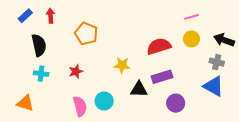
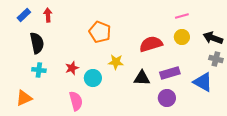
orange pentagon: (86, 34) -> (100, 32), moved
gray cross: (217, 62) -> (216, 59), moved
purple rectangle: (162, 77) -> (170, 73), moved
black triangle: (139, 89) -> (142, 78), moved
cyan circle: (104, 101) -> (93, 78), moved
orange triangle: (25, 103) -> (24, 98), turned -42

